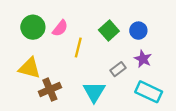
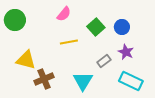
green circle: (33, 27) -> (15, 20), moved
pink semicircle: (60, 28) -> (64, 14), moved
yellow line: (78, 48) -> (69, 42), turned 66

